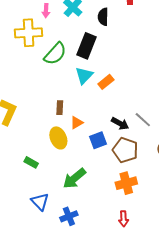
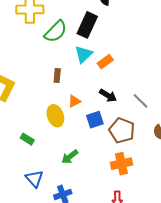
brown rectangle: (60, 108) -> (57, 75), moved
black arrow: (120, 123) -> (108, 95), moved
green arrow: (74, 178) -> (70, 157), size x0.7

